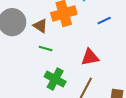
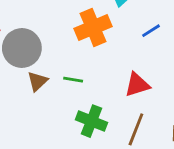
brown triangle: (40, 26) -> (37, 81), moved, turned 49

